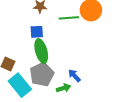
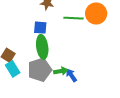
cyan rectangle: (20, 85) -> (13, 69), moved, size x0.7
green arrow: (64, 88) -> (61, 71), moved

